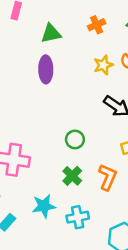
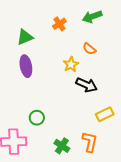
yellow star: (103, 65) -> (71, 64), moved
green circle: (75, 139) -> (37, 118), moved

